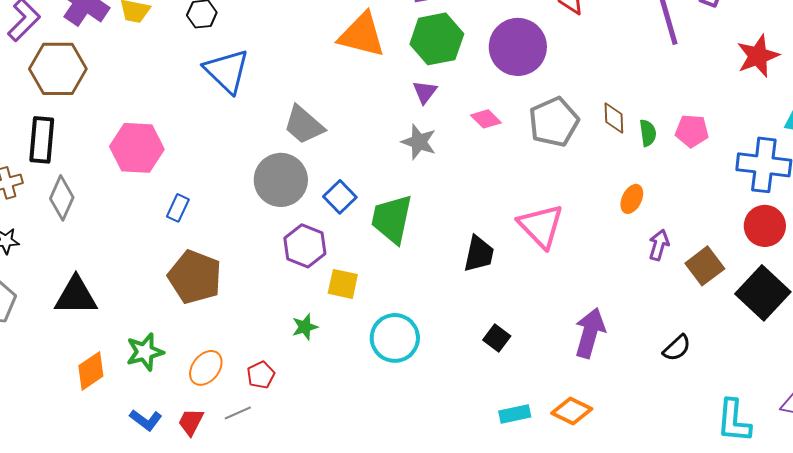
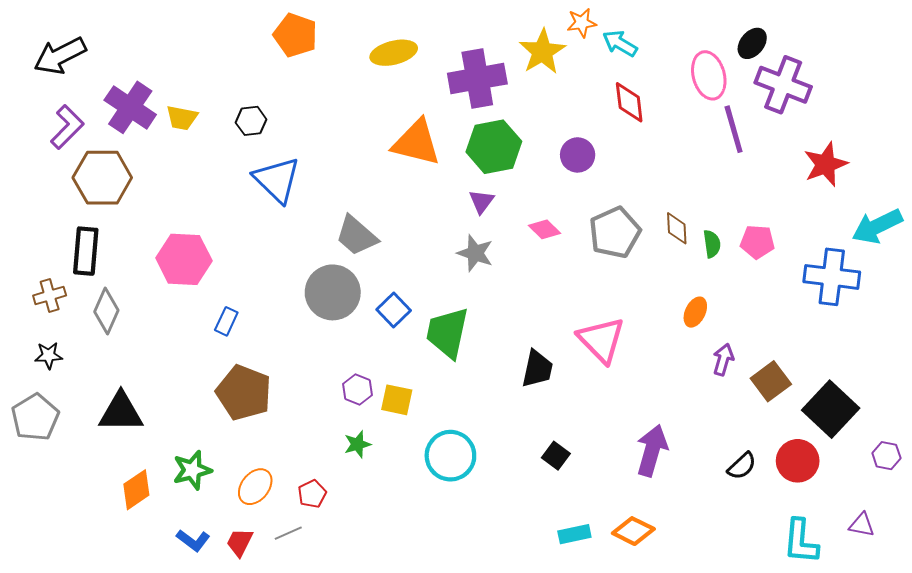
purple circle: (518, 47) -> (578, 155), size x0.6
red circle: (765, 226) -> (798, 461), moved
purple hexagon: (305, 246) -> (357, 390), moved, size x0.7

